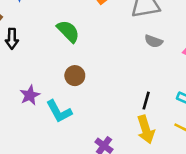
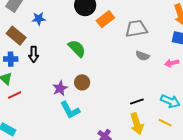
purple star: (30, 95) -> (60, 88), moved
black line: (146, 101) -> (137, 101), turned 56

